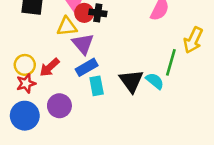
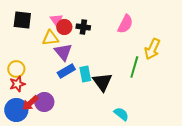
black cross: (98, 13) -> (83, 27), moved
red arrow: (50, 67) -> (30, 103), moved
cyan semicircle: (155, 81) -> (121, 114), moved
cyan rectangle: (97, 86) -> (85, 74), moved

